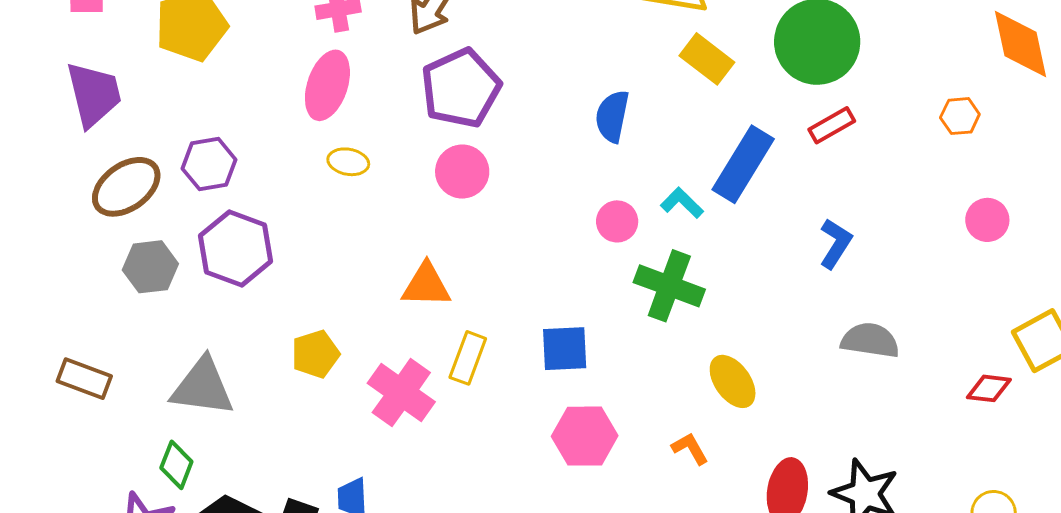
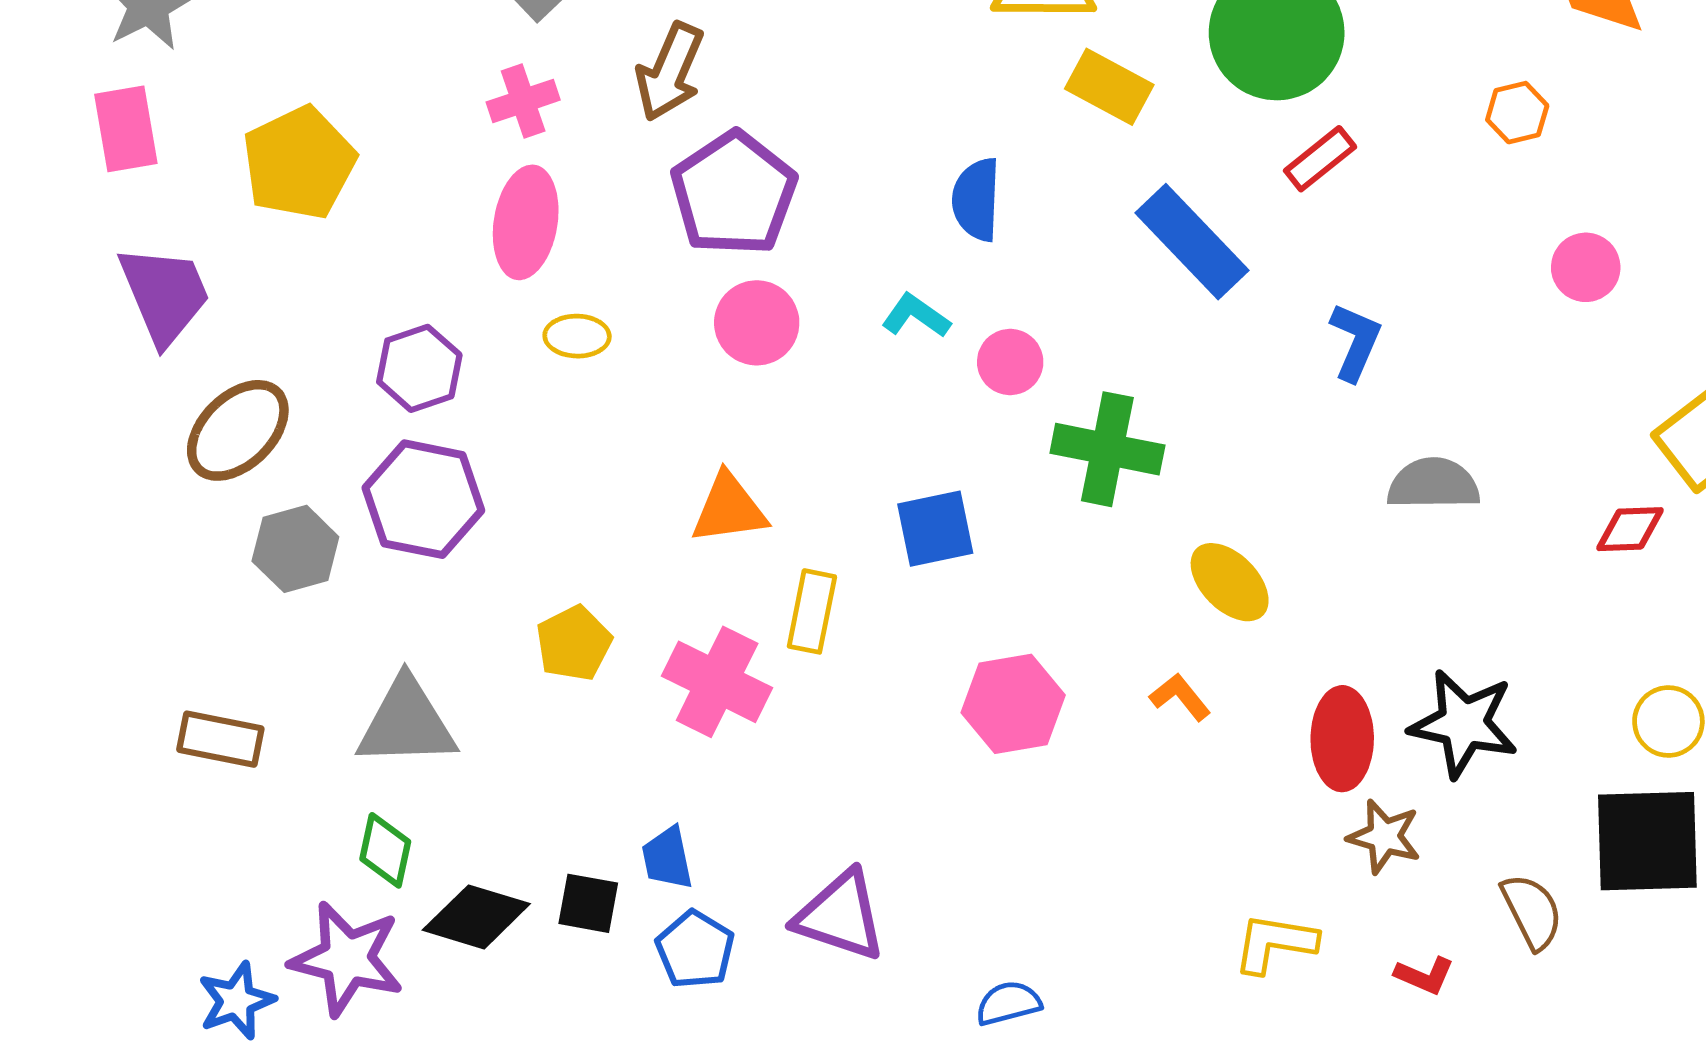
purple hexagon: (209, 164) -> (419, 368), moved
blue rectangle: (743, 164) -> (1192, 242), turned -66
cyan L-shape: (682, 203) -> (916, 316), moved
blue square: (565, 349) -> (935, 529), moved

